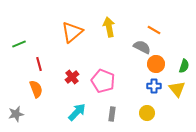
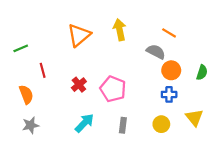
orange semicircle: (36, 89) -> (26, 94), moved
yellow triangle: (177, 89) -> (194, 118), moved
gray star: (16, 114) -> (31, 125), moved

